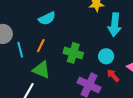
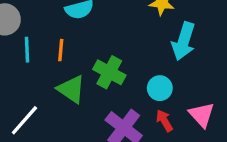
orange line: (41, 46) -> (61, 50), turned -32
green triangle: (41, 70) -> (71, 89), moved

